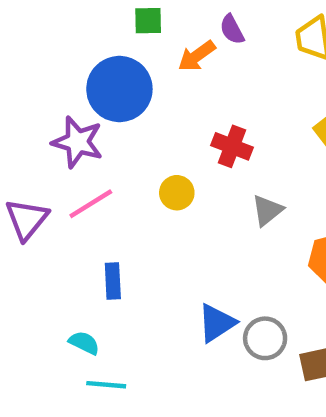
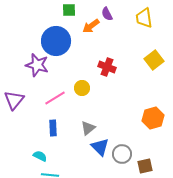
pink line: (91, 204) -> (55, 98), moved
gray triangle: (267, 210) -> (88, 128), moved
blue triangle: (217, 323) -> (100, 147), turned -42

